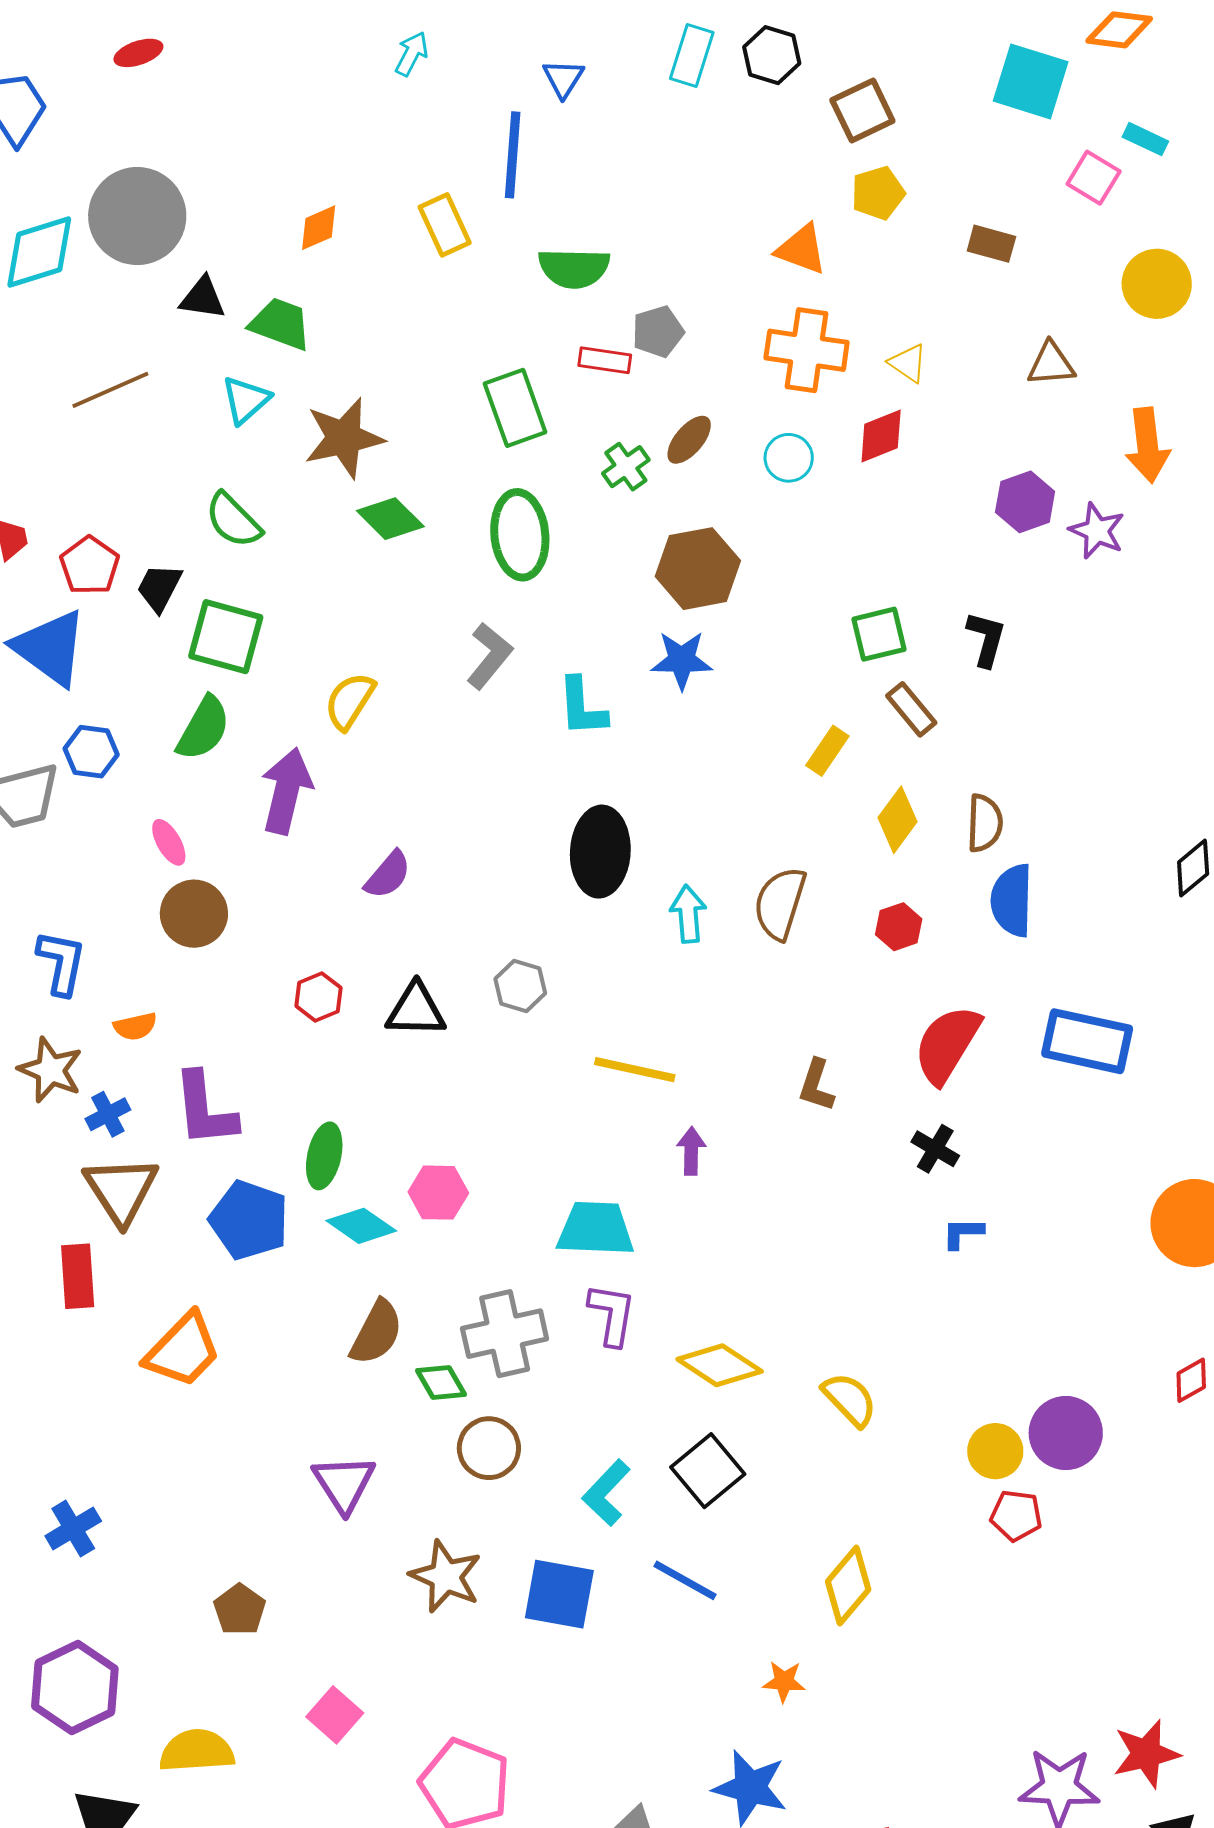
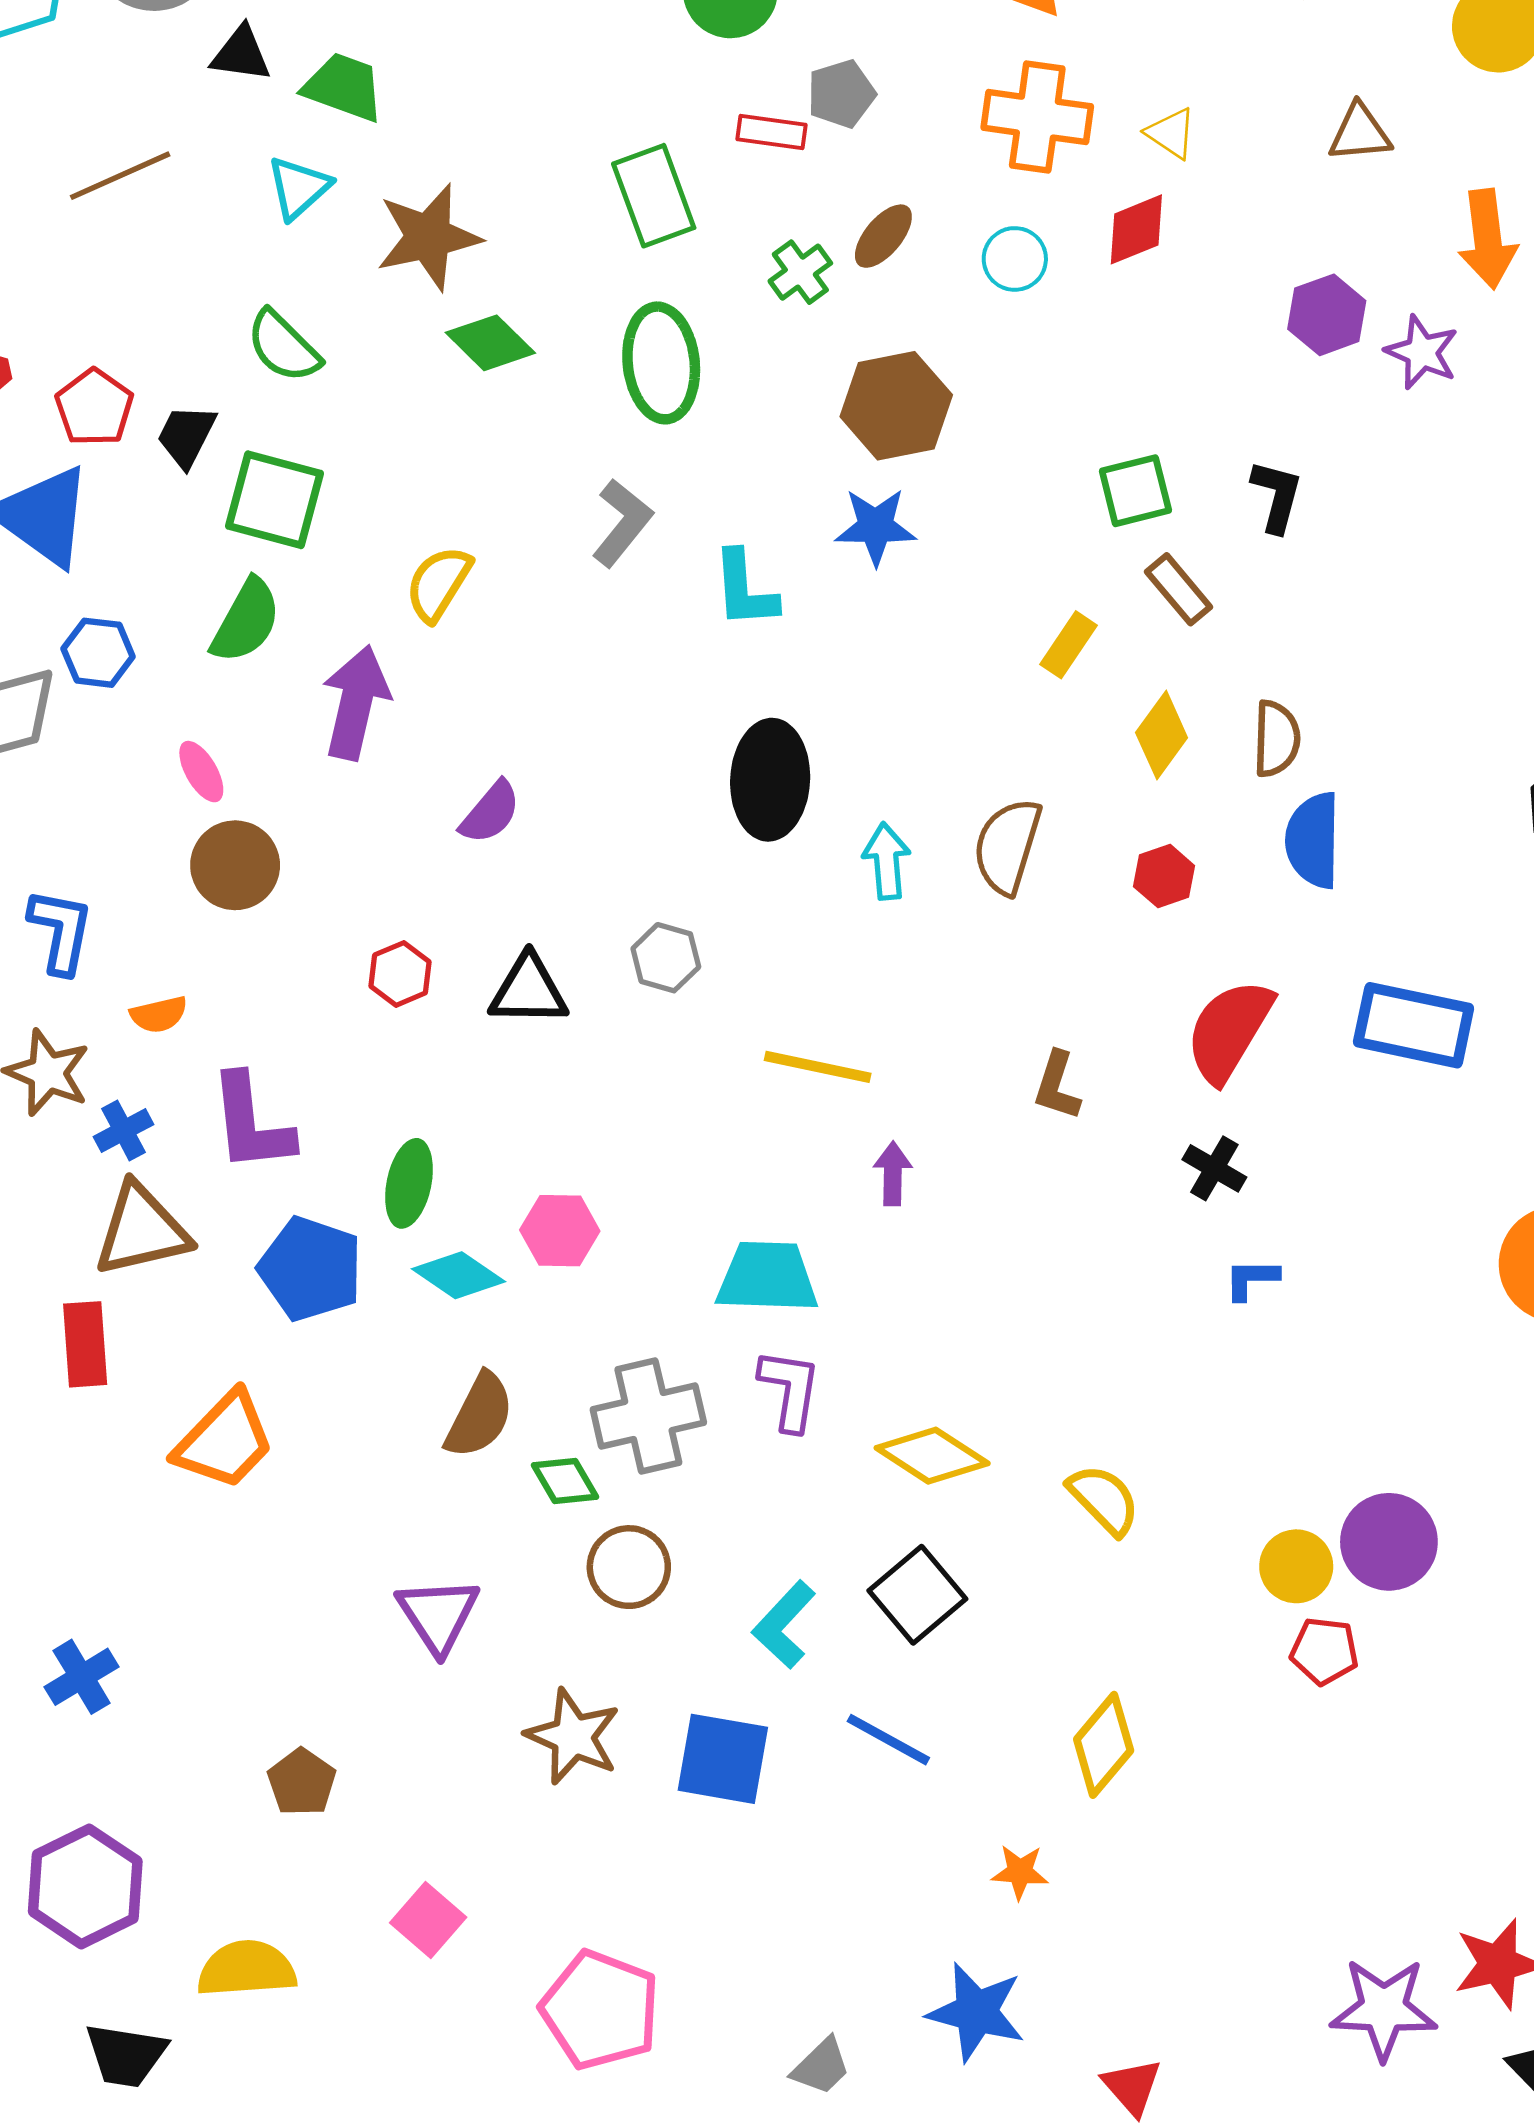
brown triangle: (121, 1190) -> (142, 1230), turned 50

